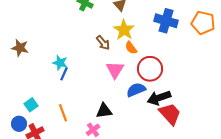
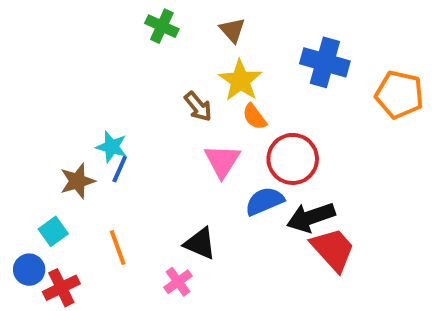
orange pentagon: (203, 23) -> (399, 95), moved
brown star: (20, 48) -> (77, 181), moved, turned -30
black triangle: (104, 111) -> (200, 243), turned 30

